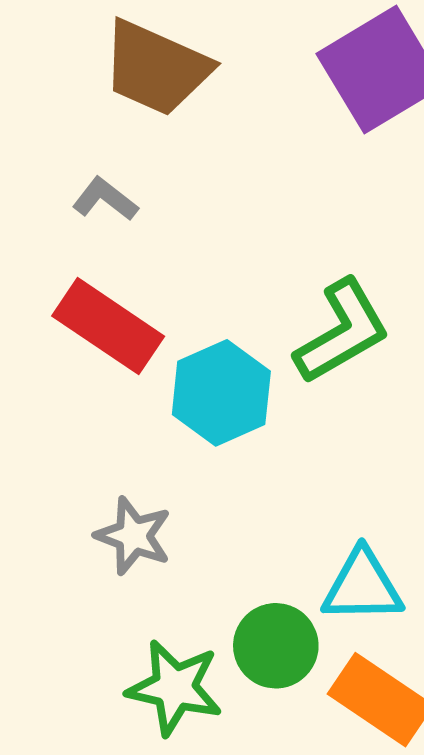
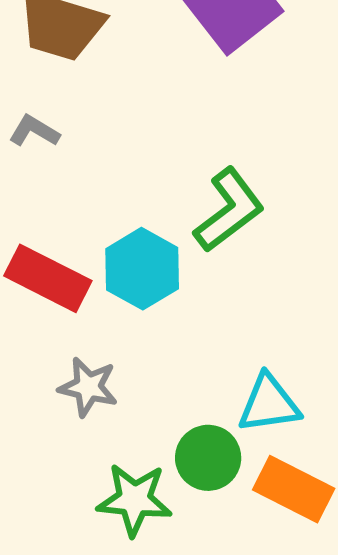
red rectangle: (108, 326) -> (48, 278), moved

